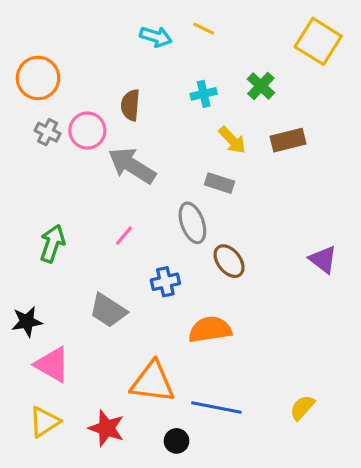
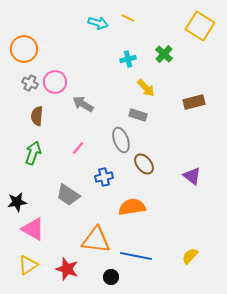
brown semicircle: (130, 105) -> (37, 116), moved
brown rectangle: (288, 140) -> (194, 102), moved
gray arrow: (132, 166) -> (83, 104), size x0.7
purple triangle: (323, 259) -> (192, 176), moved

